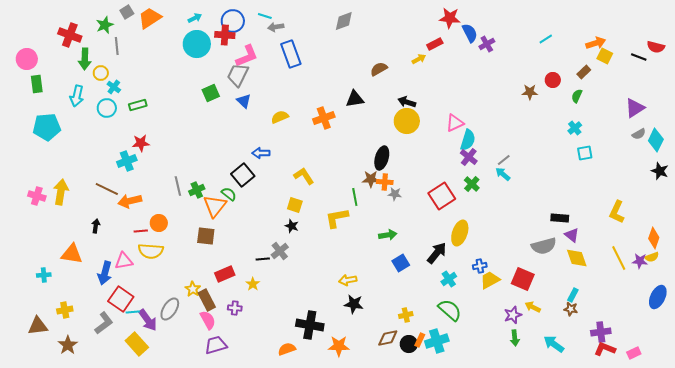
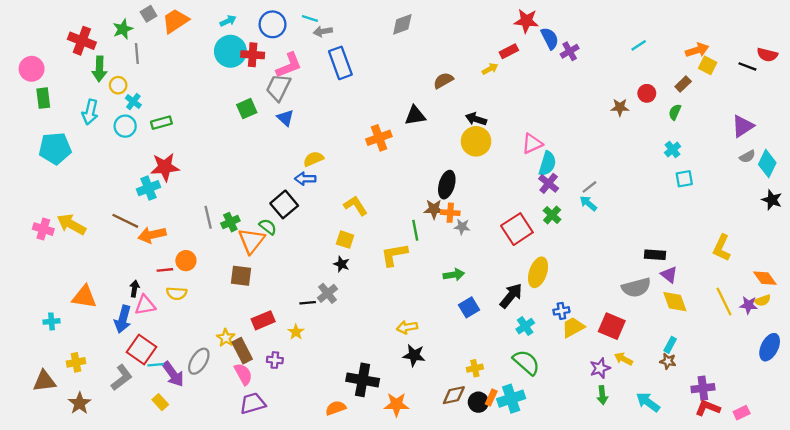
red cross: (225, 35) -> (253, 55), moved
yellow semicircle: (280, 117) -> (313, 159), moved
red star: (141, 143) -> (165, 167), size x1.4
yellow arrow: (61, 192) -> (71, 224), turned -70
black arrow: (96, 226) -> (135, 289), moved
orange diamond: (654, 238) -> (765, 278), turned -55
yellow semicircle: (151, 251) -> (177, 293), size x0.7
yellow rectangle: (137, 344) -> (160, 402), size x0.6

